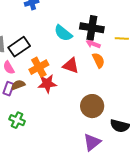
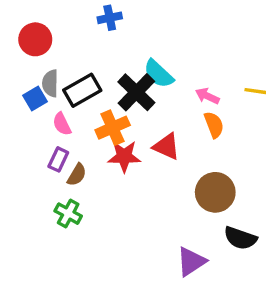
black cross: (92, 28) -> (136, 92), moved, turned 30
red triangle: (71, 66) -> (166, 146), moved
brown semicircle: (18, 85) -> (77, 175), moved, turned 136
brown circle: (92, 106) -> (215, 192), moved

